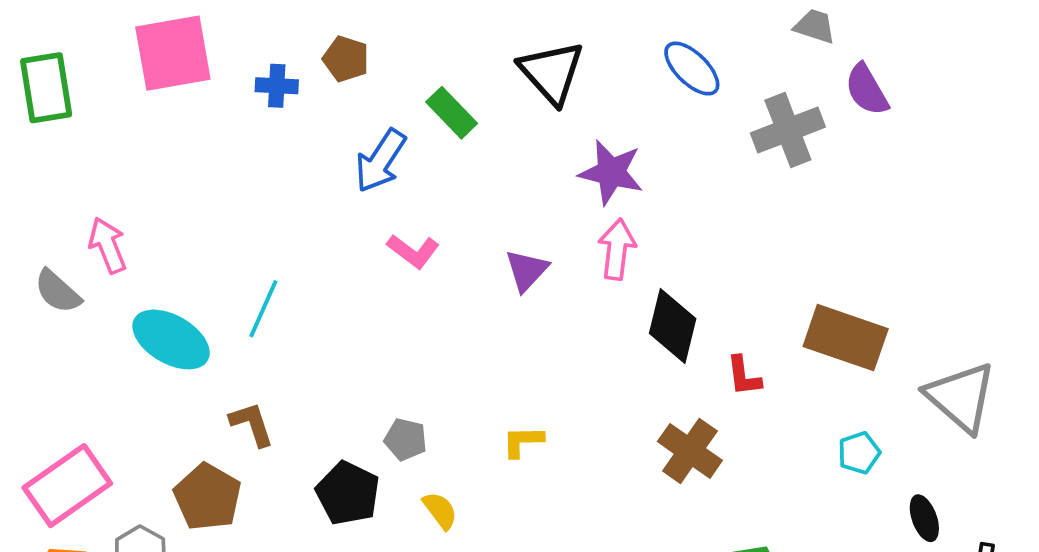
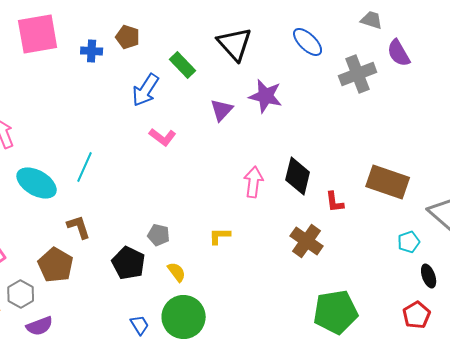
pink arrow: (617, 249) -> (254, 182), moved
purple triangle: (527, 270) -> (222, 110), moved
cyan pentagon: (859, 453) -> (409, 242), moved

